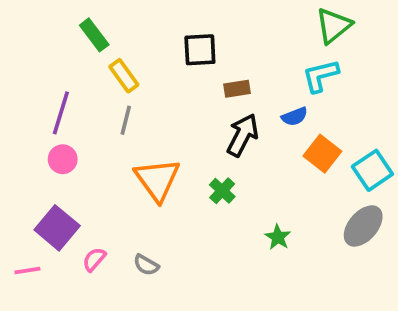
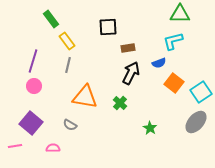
green triangle: (333, 26) -> (180, 14), turned 40
orange triangle: (157, 180) -> (85, 97), turned -44
pink semicircle: (94, 259) -> (53, 148), moved, turned 48
gray semicircle: (146, 265) -> (70, 125), moved

